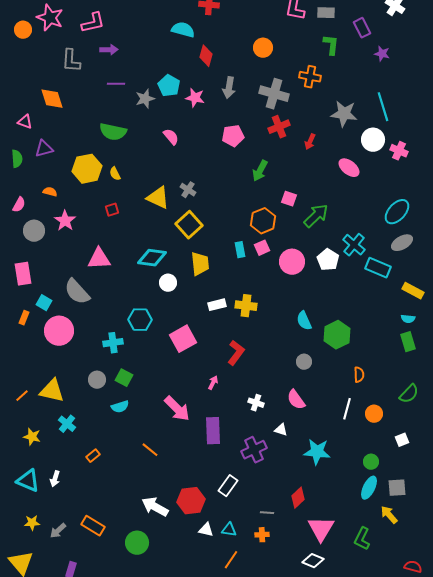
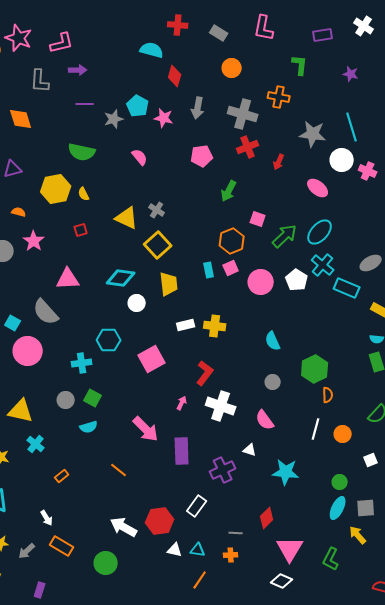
gray rectangle: (326, 13) -> (219, 33), moved, turned 30
purple rectangle: (362, 28) -> (323, 35), moved, turned -72
cyan ellipse: (397, 212) -> (320, 232), moved
green hexagon: (337, 335) -> (315, 369), moved
white cross: (256, 403) -> (221, 406), moved, size x1.8
white arrow: (55, 479) -> (47, 518), moved, turned -49

